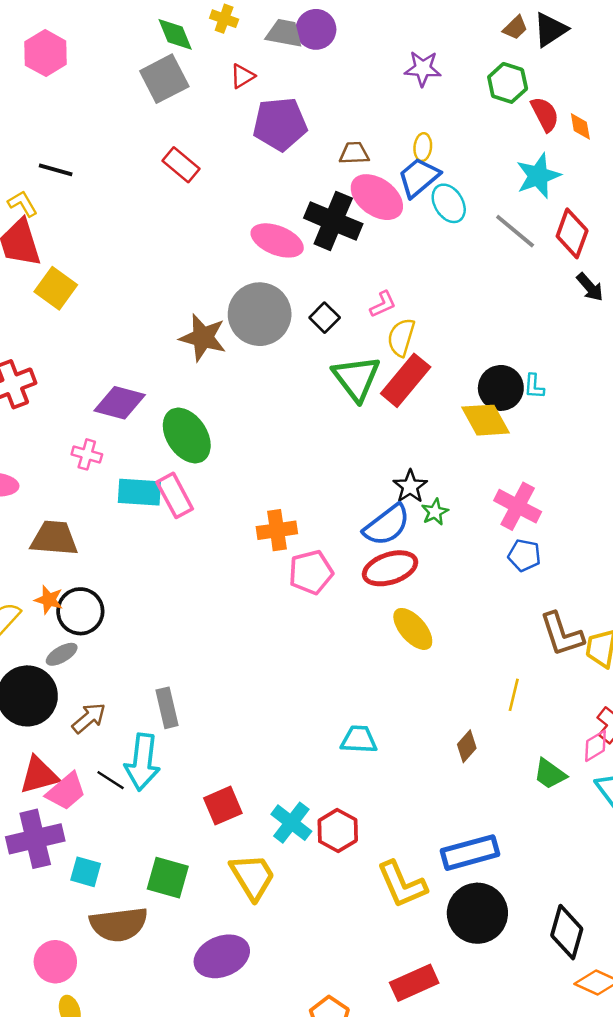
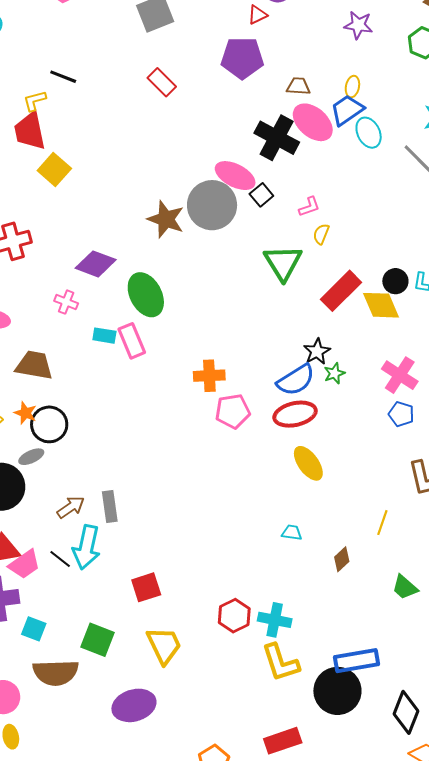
red triangle: (242, 76) -> (257, 15), moved
yellow L-shape: (23, 204) -> (35, 101), turned -80
pink ellipse: (277, 240) -> (235, 176), moved
black square: (325, 318) -> (261, 195), moved
yellow semicircle: (401, 337) -> (321, 234), size x0.7
red rectangle: (406, 380) -> (341, 291), moved
black circle: (501, 388) -> (395, 281), size x0.7
cyan rectangle: (139, 492) -> (104, 336), size x0.7
brown arrow: (89, 718) -> (71, 507), moved
cyan trapezoid: (359, 739) -> (292, 533), moved, size x0.7
cyan cross: (291, 823) -> (275, 620), moved, turned -32
blue rectangle: (470, 853) -> (357, 661), moved

